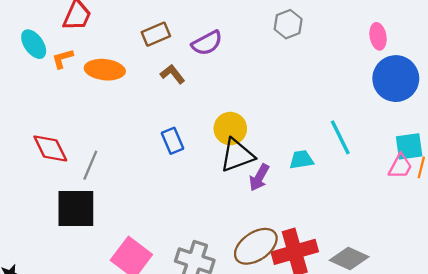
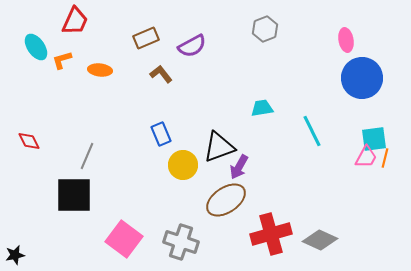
orange ellipse: (105, 70) -> (100, 70), size x0.7
yellow circle: (230, 129) -> (183, 165), moved
red diamond: (50, 149) -> (29, 141), moved, size x0.7
cyan trapezoid: (301, 160) -> (262, 108), moved
brown ellipse: (256, 246) -> (226, 200), moved

